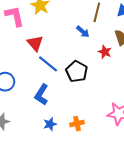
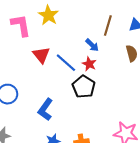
red star: (105, 52) -> (89, 64), moved
blue line: (48, 64) -> (66, 63), moved

